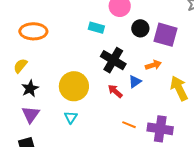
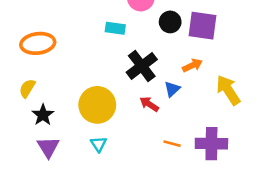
black cross: (113, 60) -> (142, 66), turned 30

